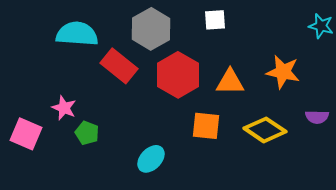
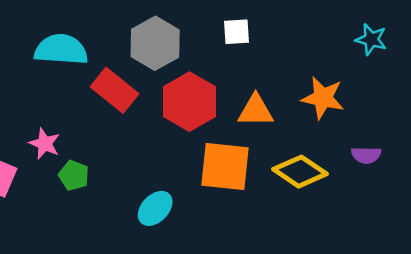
orange square: (206, 126) -> (225, 166), size x1.4

